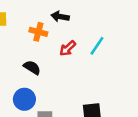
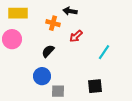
cyan line: (97, 46) -> (104, 52), moved
black semicircle: (32, 67) -> (48, 51), turned -80

